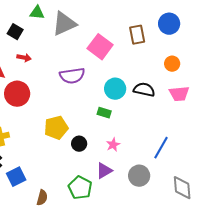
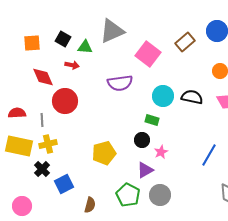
green triangle: (37, 13) -> (85, 47), moved
brown rectangle: (137, 35) -> (185, 42), turned 60
yellow pentagon: (56, 128) -> (104, 153), moved
black circle: (79, 144) -> (142, 140), moved
purple triangle: (104, 171) -> (145, 170), moved
gray circle: (139, 176) -> (160, 195), moved

